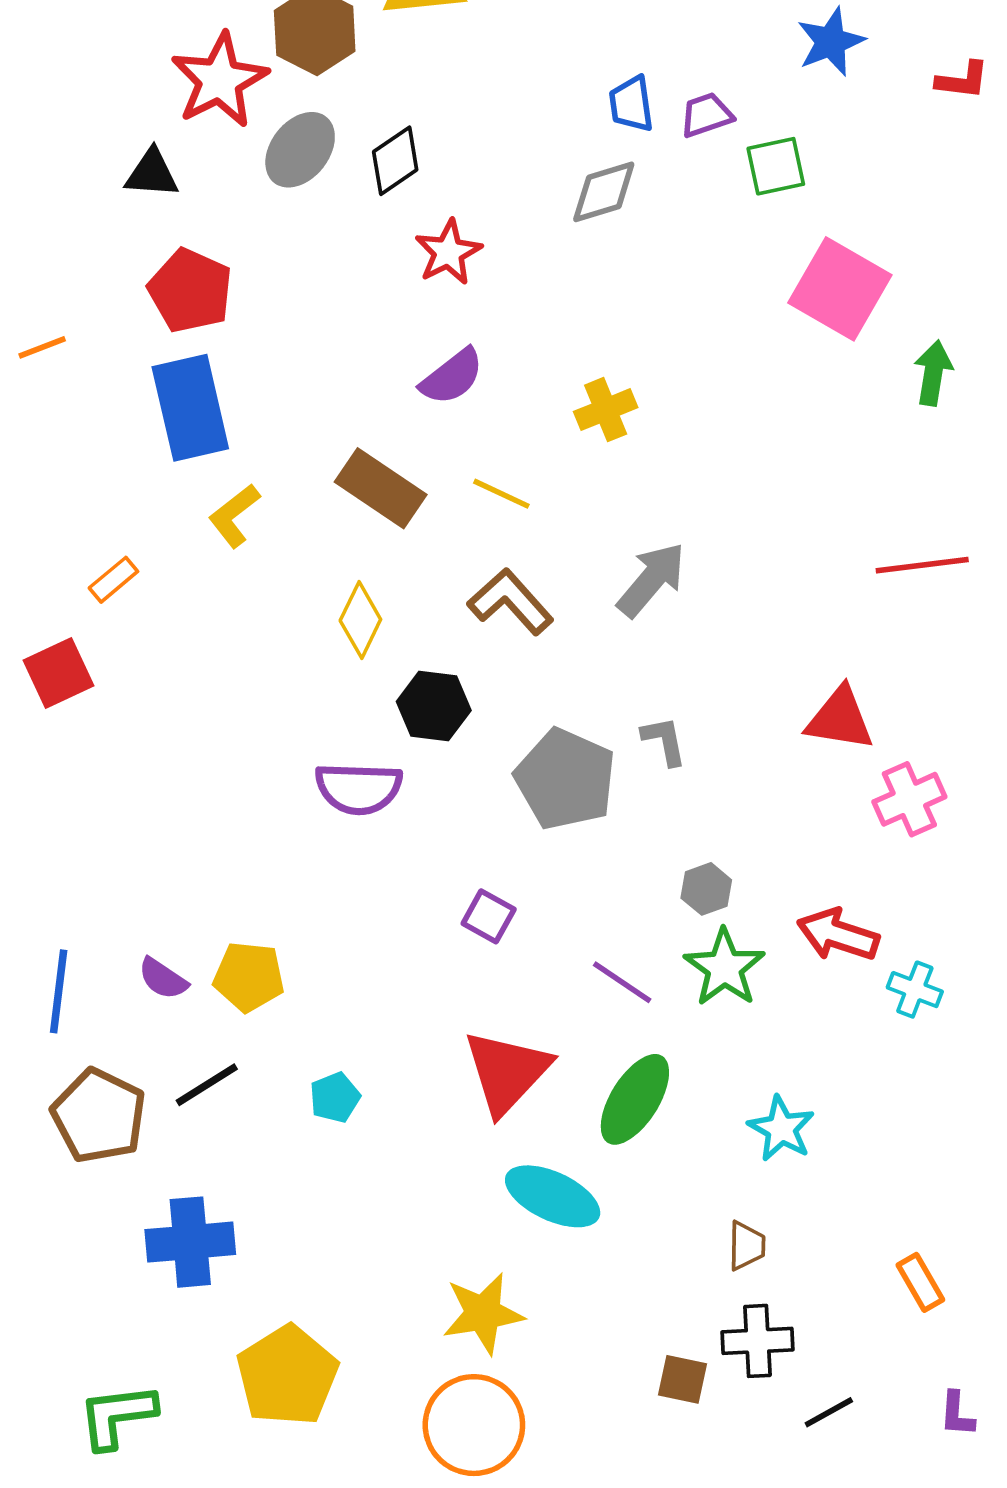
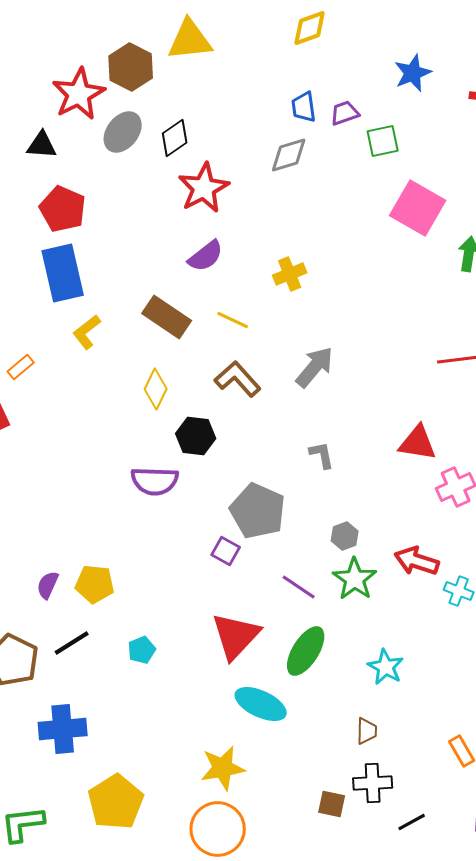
red star: (448, 252) -> (204, 188), size x1.4
gray pentagon: (565, 779) -> (258, 511), moved
purple semicircle: (163, 979) -> (48, 585), turned 80

